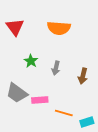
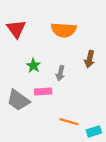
brown arrow: (83, 76) -> (90, 59), moved
pink rectangle: (40, 100) -> (43, 91), moved

